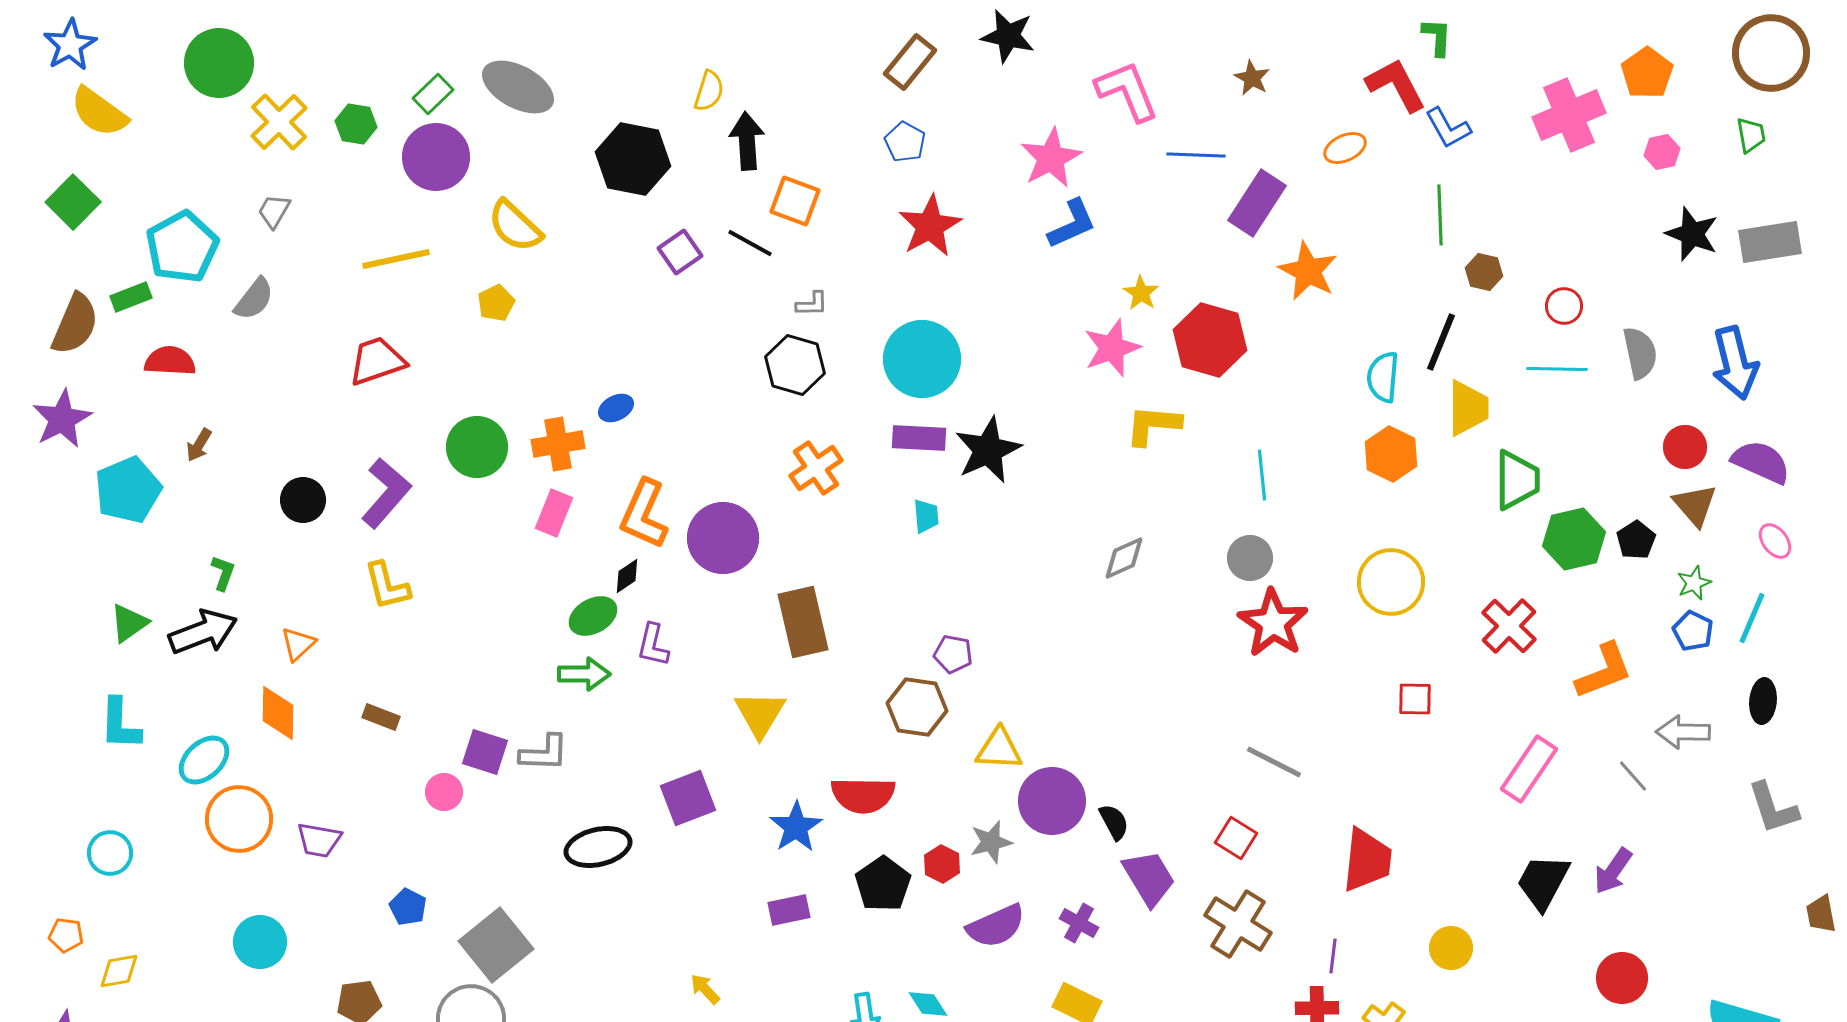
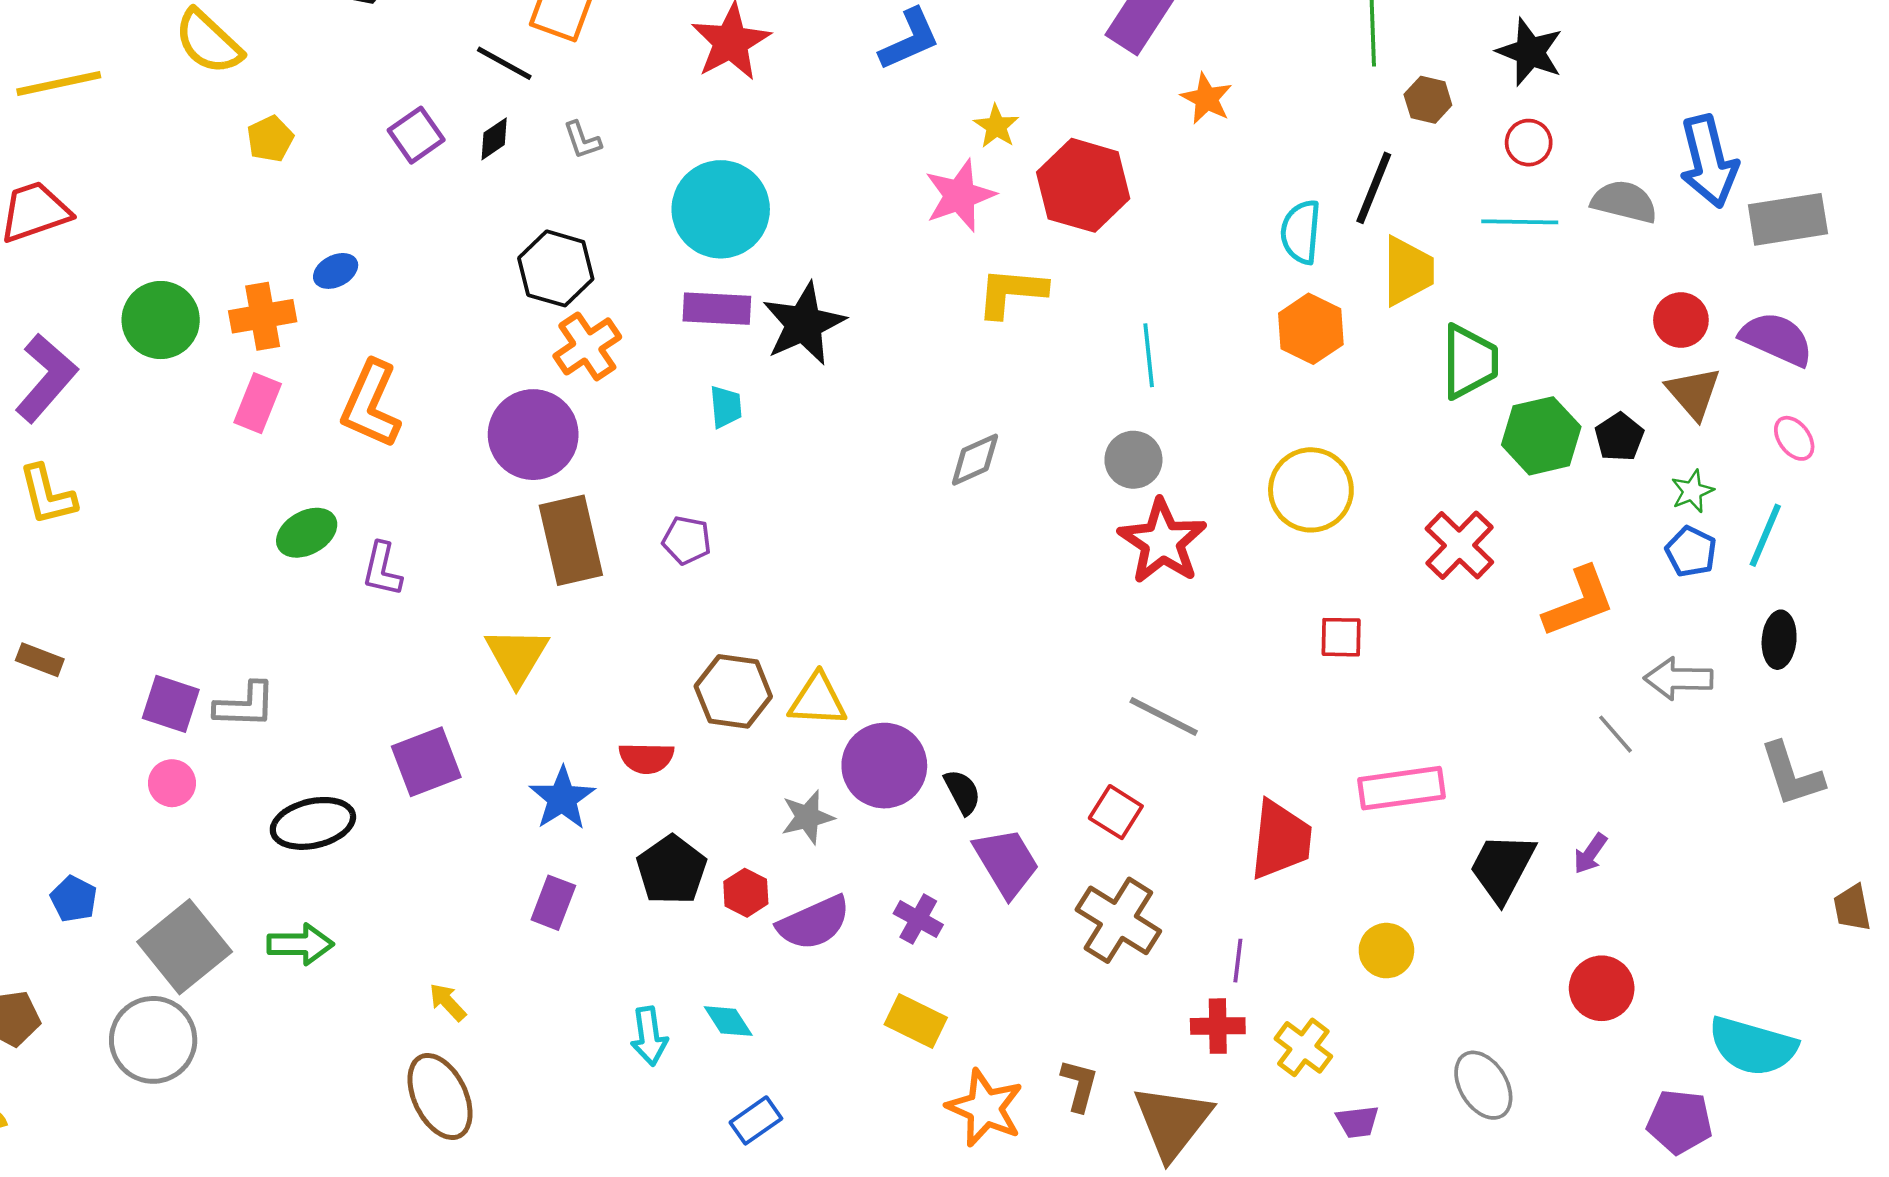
black star: (1692, 234) -> (1530, 52), moved
gray rectangle: (1770, 242) -> (1788, 219), moved
purple square: (680, 252) -> (416, 135), moved
orange star: (1308, 271) -> (1206, 99), size x0.7
yellow pentagon: (496, 303) -> (270, 139), moved
gray L-shape: (812, 304) -> (582, 140), turned 72
gray semicircle: (1640, 353) -> (1624, 202), turned -64
blue arrow: (1735, 363) -> (1709, 161), moved
black hexagon: (795, 365) -> (556, 268), moved
purple circle: (723, 538) -> (533, 435), moved
black diamond: (627, 576) -> (494, 139), moved
purple pentagon: (953, 654) -> (687, 540), moved
green arrow: (584, 674) -> (300, 944), moved
brown hexagon: (917, 707) -> (733, 691), moved
pink rectangle: (1529, 769) -> (1402, 788), moved, turned 48
pink circle: (444, 792) -> (172, 783), moved
red semicircle: (863, 795) -> (646, 758), size x0.7
red hexagon: (942, 864) -> (746, 893), moved
purple arrow: (1613, 871) -> (1590, 854), size x0.7
purple rectangle: (789, 910) -> (553, 903), turned -57

